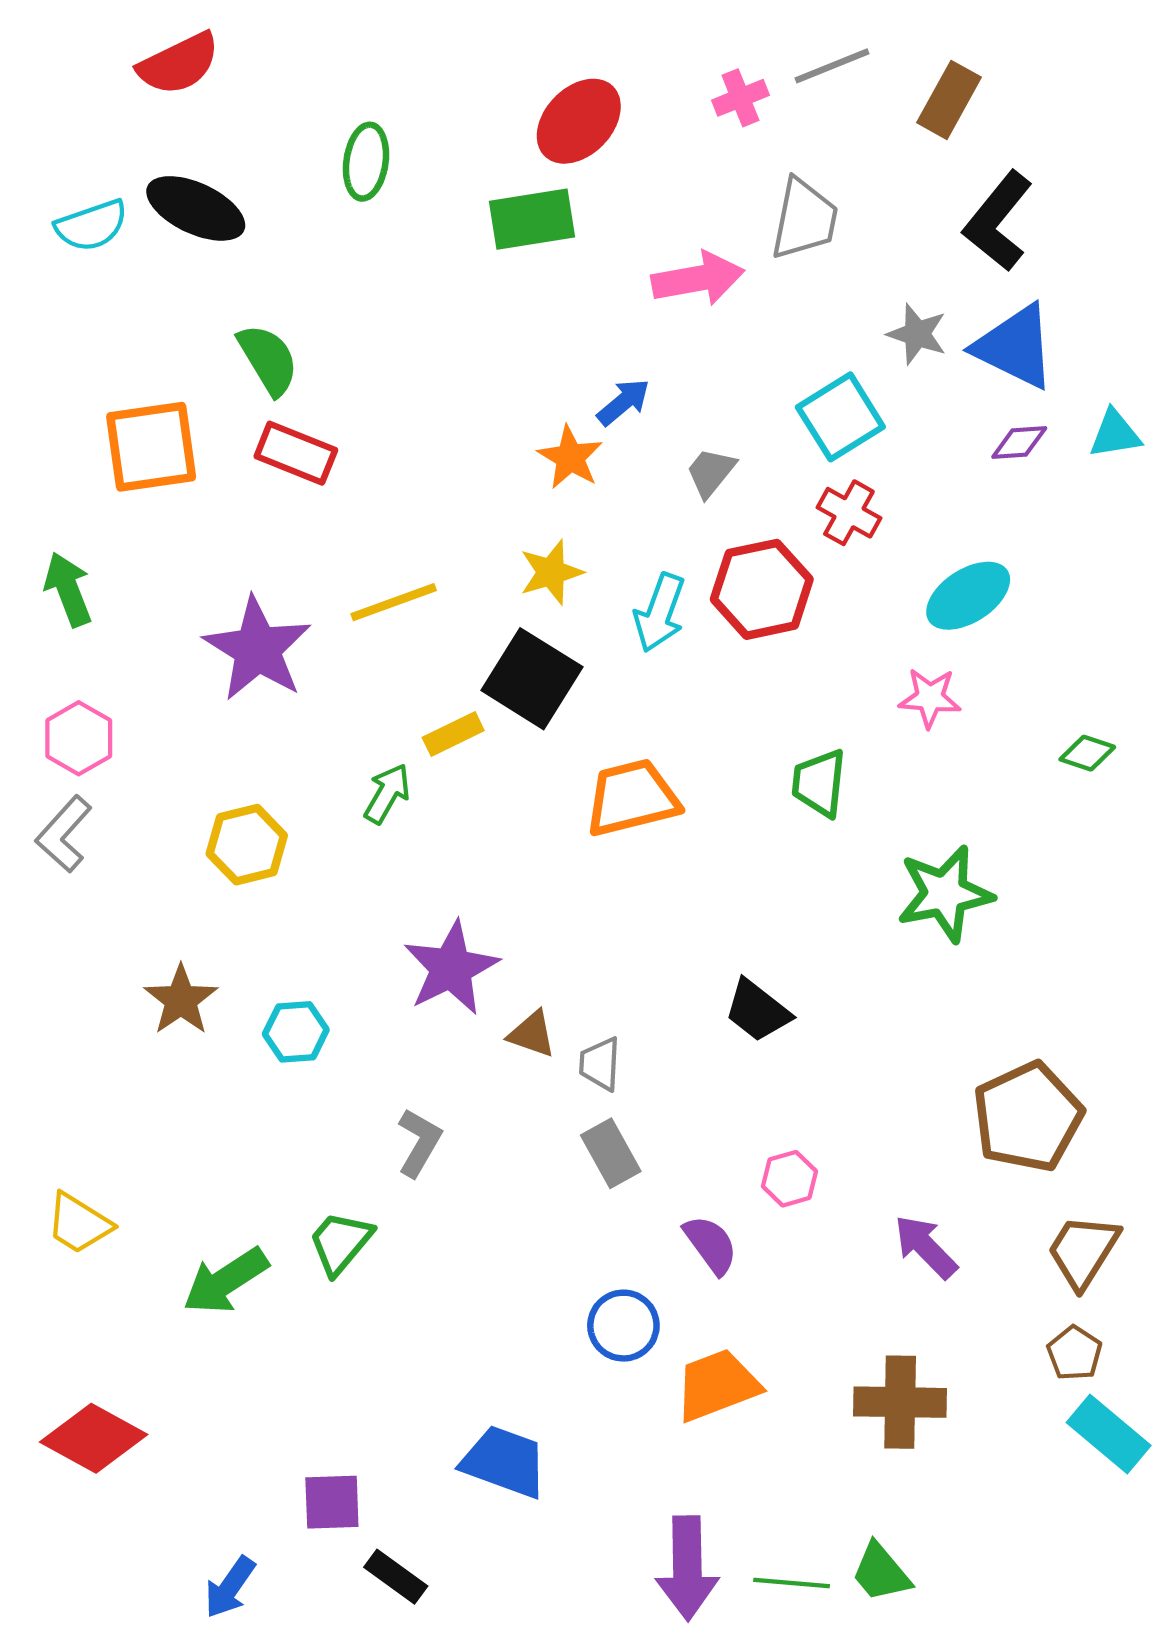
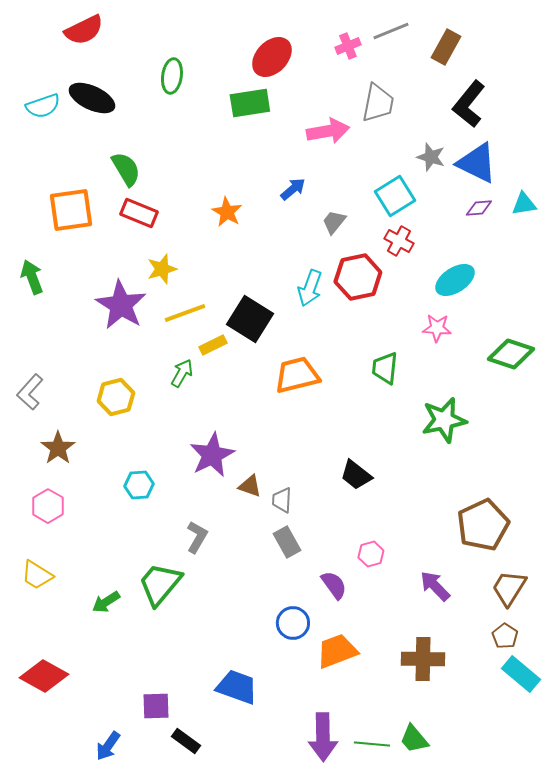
orange star: (570, 457) -> (227, 212), moved
yellow star: (551, 572) -> (162, 269), moved
yellow line: (394, 602) -> (185, 313), moved
pink hexagon: (79, 738) -> (48, 506), moved
green diamond: (1087, 753) -> (511, 354), size x1.8
brown star: (181, 1000) -> (58, 448), moved
green trapezoid: (340, 1243) -> (160, 584), size x1.4
green arrow: (226, 1281) -> (106, 602), size x0.7

